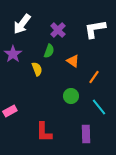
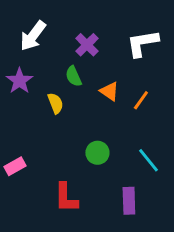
green semicircle: (49, 51) -> (73, 76), turned 136
orange line: (94, 77) -> (141, 100), moved
green circle: (71, 96) -> (97, 153), moved

